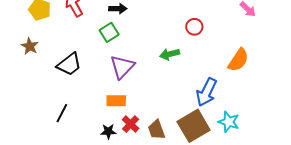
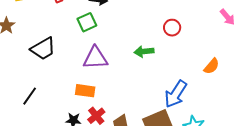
orange semicircle: (238, 60) -> (212, 66), size x0.7
purple triangle: (122, 67) -> (95, 58), turned 36

